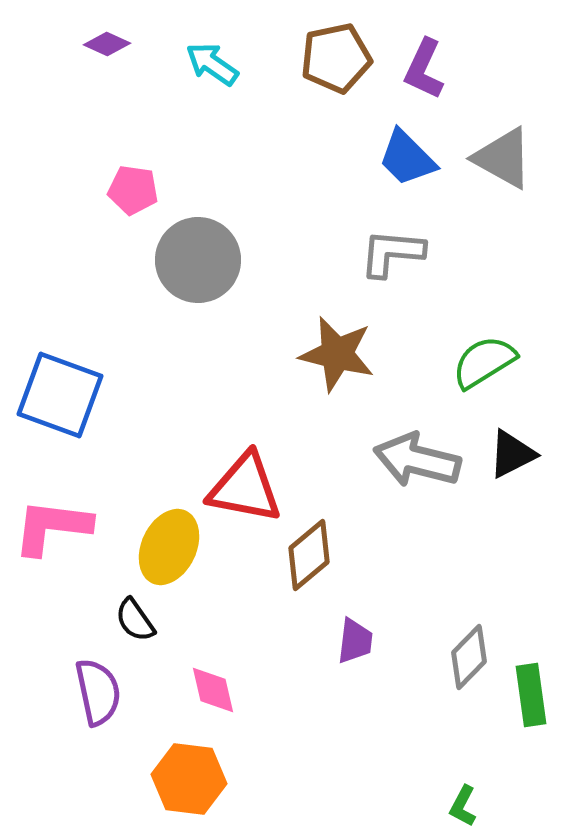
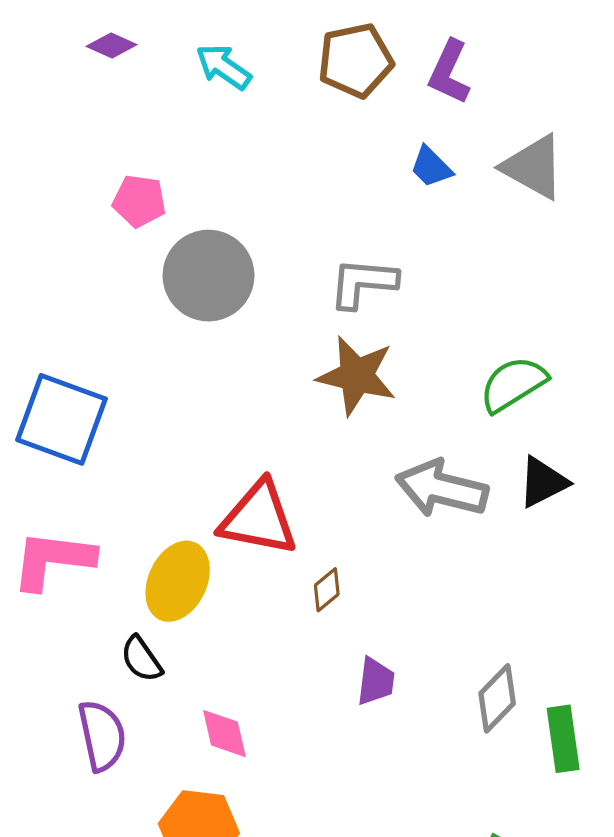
blue trapezoid: (407, 158) -> (431, 167), size x0.7
gray L-shape: (392, 253) -> (363, 283), moved
brown diamond: (309, 555) -> (327, 590), size x0.6

